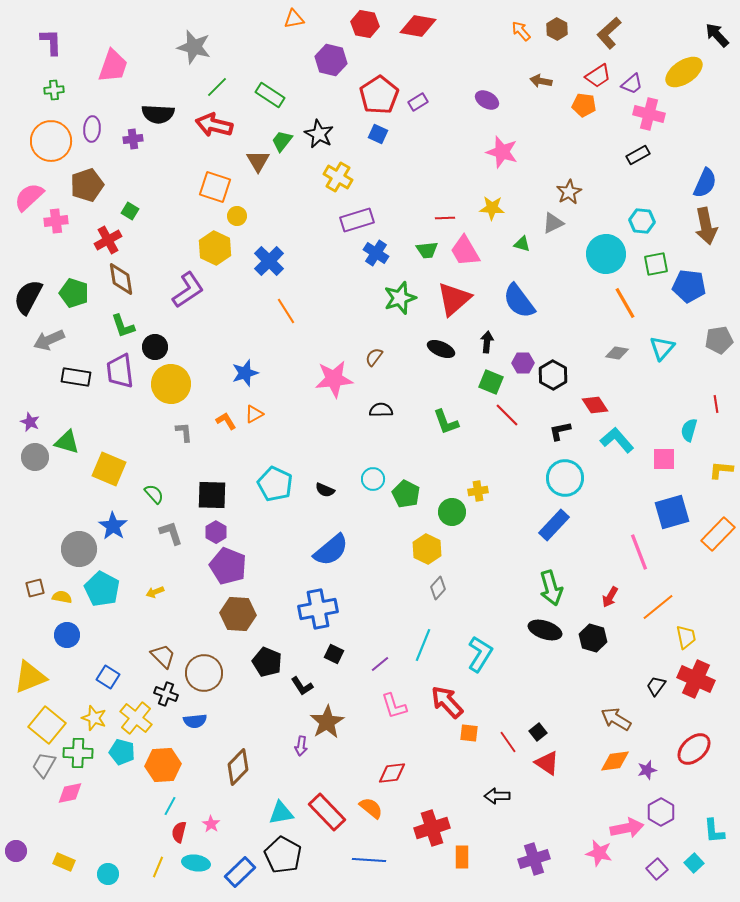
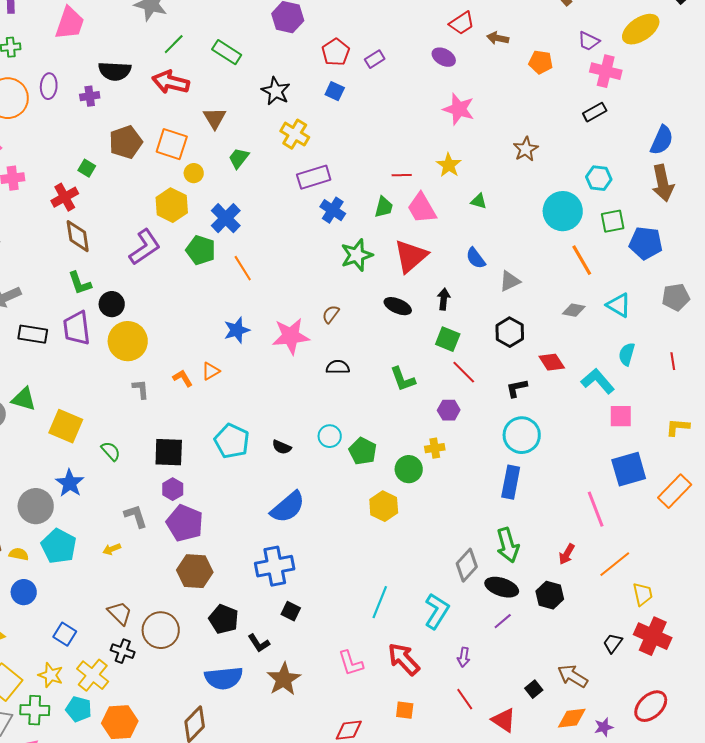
red trapezoid: (598, 76) -> (462, 23), moved
purple trapezoid: (632, 84) -> (589, 41), turned 65
red pentagon: (379, 95) -> (336, 52), size x0.7
green trapezoid: (282, 141) -> (239, 158), moved
brown pentagon: (87, 185) -> (126, 142), moved
yellow star: (492, 208) -> (449, 165), turned 30
gray triangle: (553, 223) -> (510, 281), moved
green trapezoid: (427, 250) -> (384, 207), turned -70
green pentagon: (74, 293) -> (201, 250), moved
blue semicircle: (519, 301) -> (476, 258), size x0.6
cyan triangle: (662, 348) -> (619, 305), turned -40
purple hexagon: (523, 363) -> (449, 410), moved
blue star: (245, 373) -> (237, 330), moved
cyan semicircle: (689, 430) -> (627, 354), moved
cyan L-shape: (617, 440) -> (598, 381), moved
blue rectangle: (554, 525) -> (511, 482), turned -32
gray L-shape: (171, 533) -> (136, 516), moved
gray diamond: (438, 588) -> (467, 565), moved, size x1.4
purple line: (380, 664) -> (503, 621), moved
blue semicircle: (195, 721) -> (224, 678), moved, size x1.6
black square: (538, 732) -> (534, 689), moved
orange square: (469, 733) -> (405, 710), moved
purple arrow: (301, 746) -> (464, 657), moved

